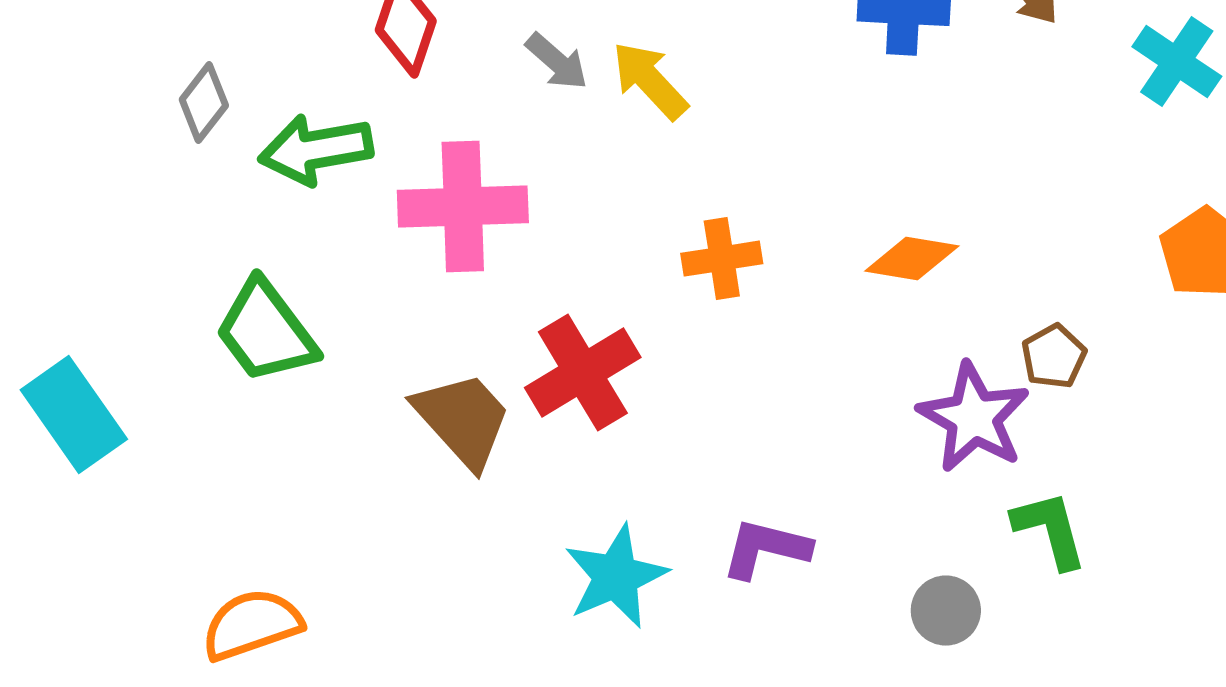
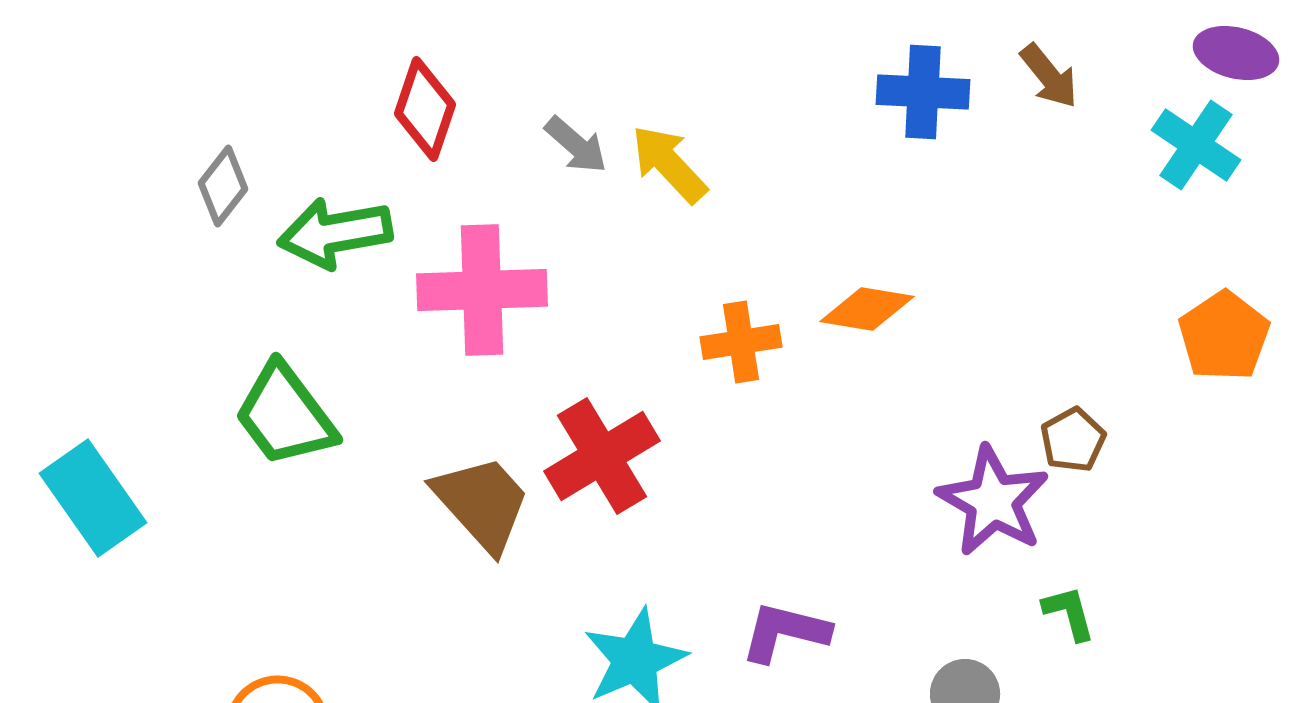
orange diamond: (912, 259) -> (867, 309), moved
green L-shape: (1050, 530) -> (1069, 613), size x0.7

